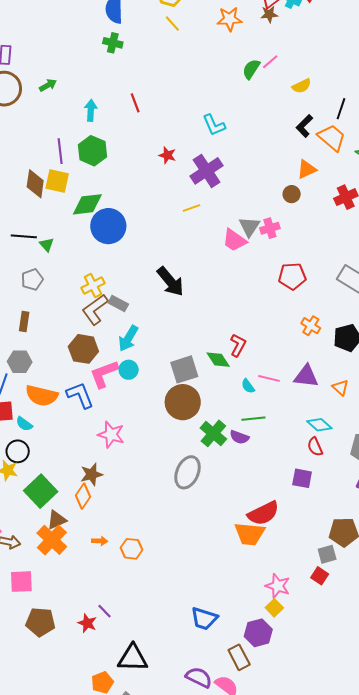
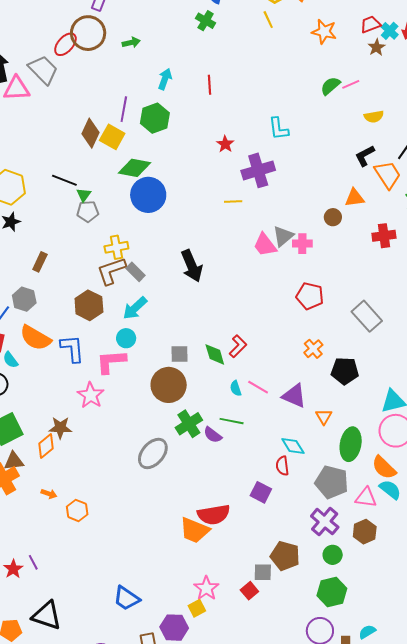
brown star: (269, 14) -> (377, 47), moved, turned 30
gray pentagon: (32, 280) -> (88, 211), moved
gray square: (184, 369) -> (180, 354), size x0.7
pink L-shape: (104, 374) -> (111, 362), moved

